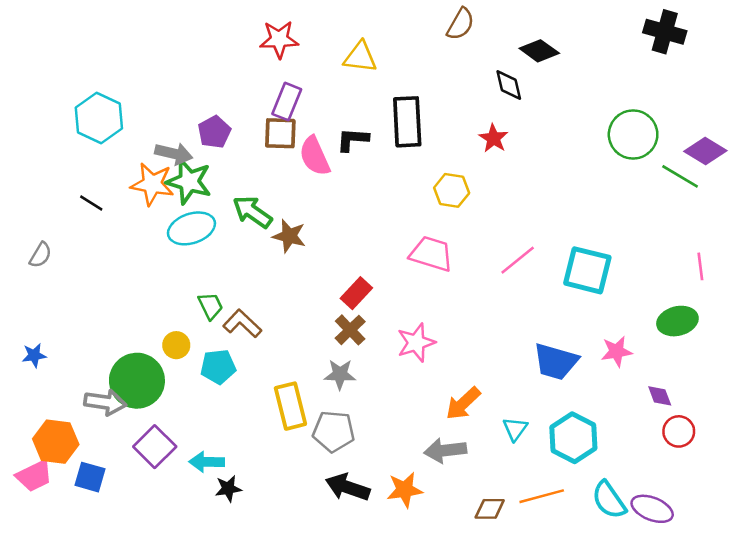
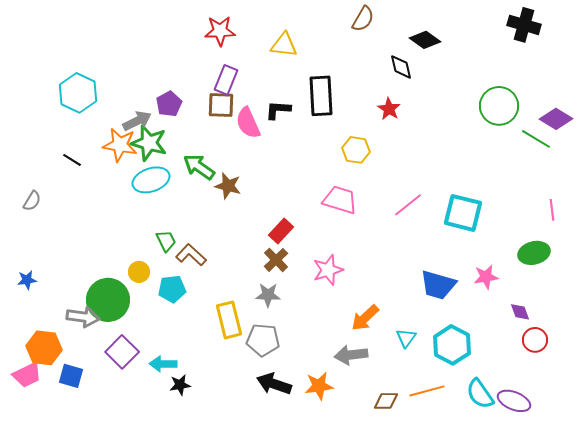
gray arrow: (174, 154) -> (137, 121), turned -40

